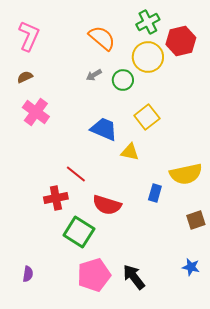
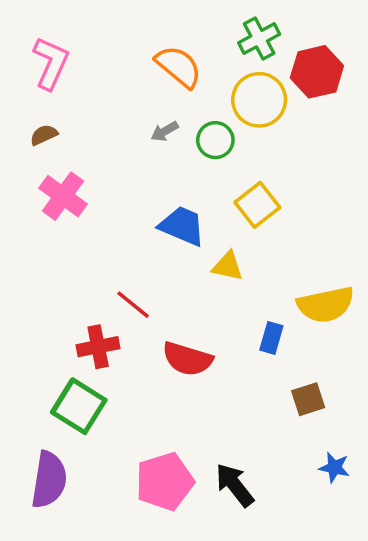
brown square: (196, 220) -> (308, 399), moved
green square: (79, 232) -> (79, 406), moved
purple semicircle: (28, 274) -> (49, 480), size x2.0

